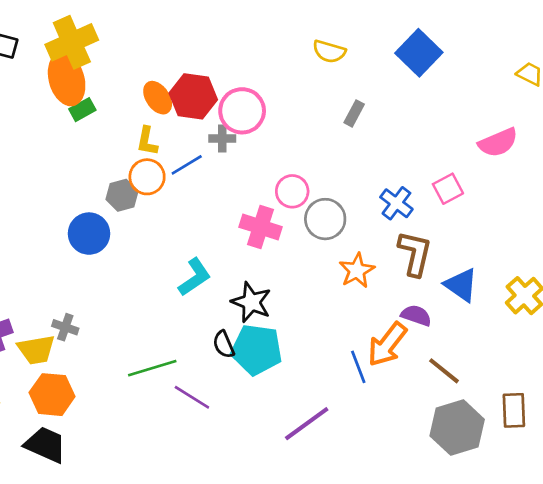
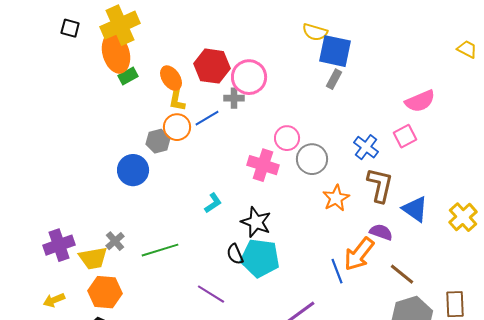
blue square: (419, 53) -> (335, 51), moved, turned -32
orange ellipse: (158, 98) -> (171, 78), moved
pink semicircle: (498, 143) -> (420, 101), moved
cyan L-shape: (195, 277) -> (213, 203), size x0.7
gray cross: (65, 327) -> (115, 241), turned 30
green line: (152, 368) -> (160, 250), moved

